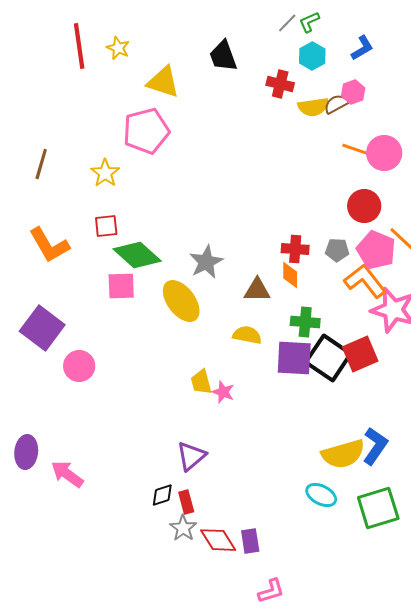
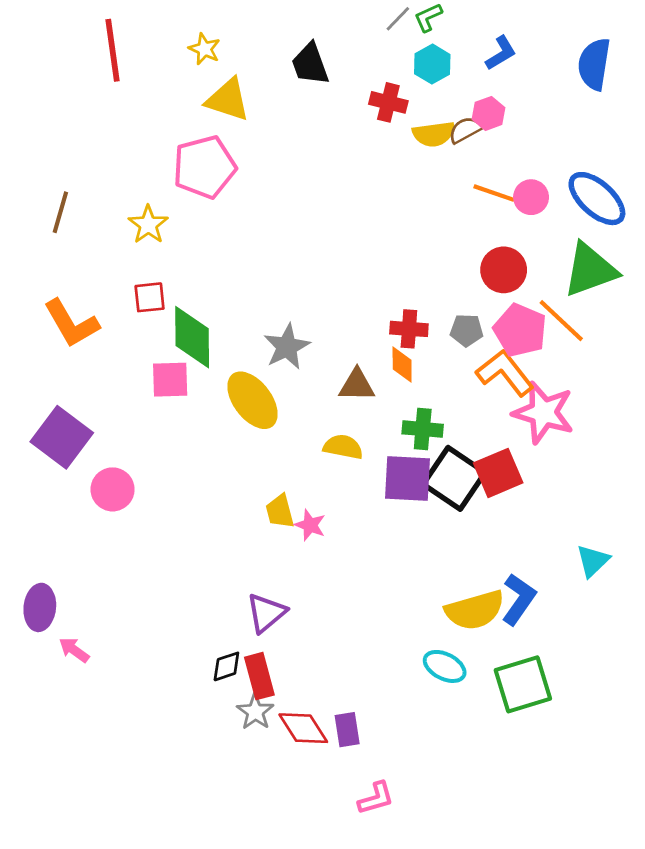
yellow star: (118, 48) -> (204, 49), moved
pink circle: (384, 153) -> (531, 197), size x0.7
green diamond: (137, 255) -> (192, 337), turned 48
pink arrow: (67, 474) -> (74, 650), moved, size x0.7
red rectangle: (186, 502) -> (259, 676), size x1.4

